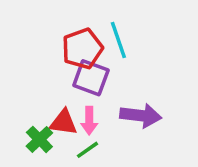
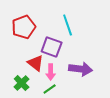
red pentagon: (82, 49) -> (24, 27), moved
red triangle: (63, 122) -> (36, 63), moved, turned 30

